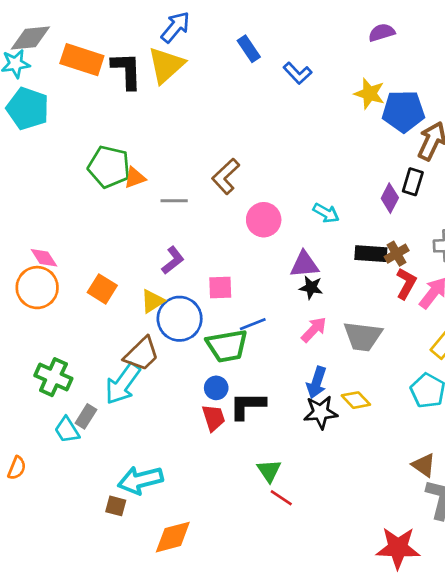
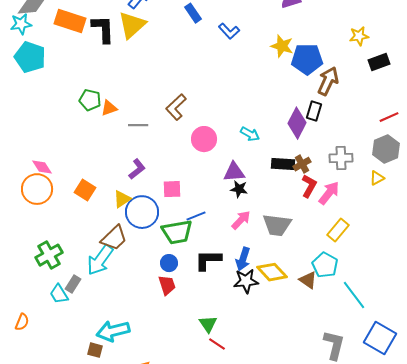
green pentagon: (109, 167) -> (90, 100), size x0.7
purple diamond: (390, 198) -> (297, 123), size x1.4
green cross: (53, 377) -> (49, 255), turned 36
yellow diamond: (356, 400) -> (272, 272), size x1.4
black L-shape: (247, 406) -> (208, 260), moved
brown triangle: (424, 465) -> (308, 280), moved

